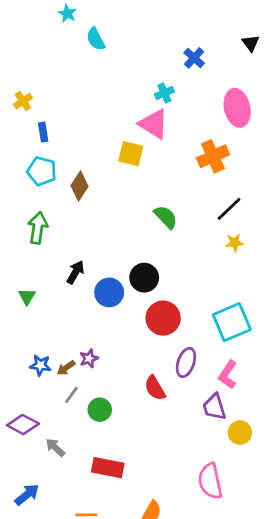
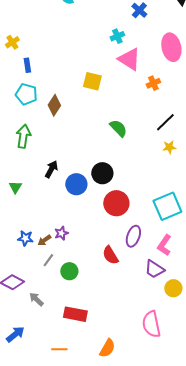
pink triangle: (154, 124) -> (129, 59), moved
orange cross: (213, 156) -> (153, 83), size x0.6
purple trapezoid: (214, 407) -> (154, 269), turned -40

